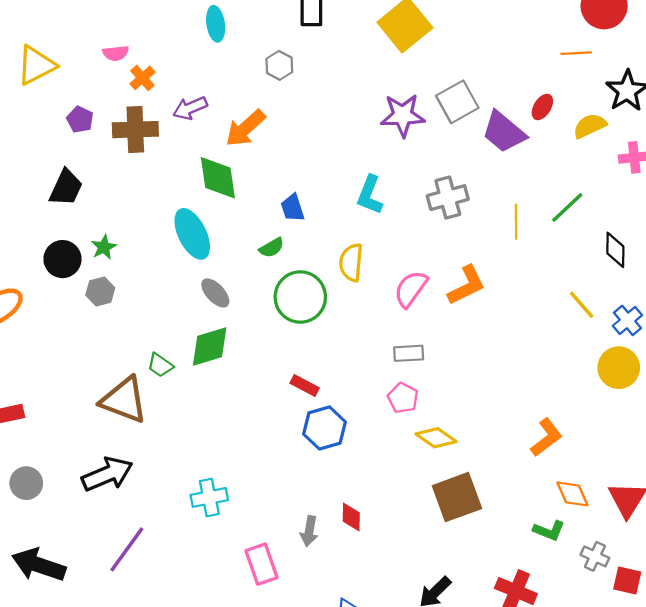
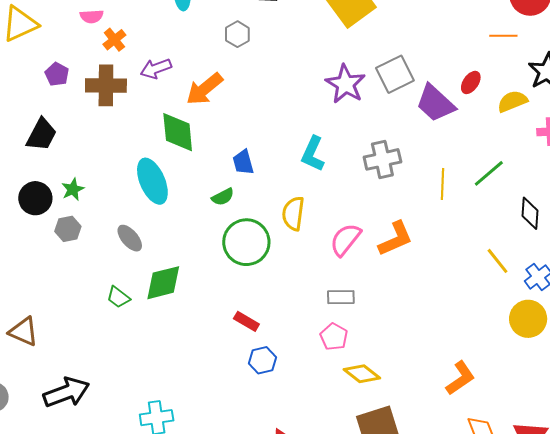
purple star: (403, 115) -> (346, 84), turned 30
gray ellipse: (215, 293) -> (130, 238), moved
brown triangle: (124, 400) -> (24, 332), moved, size x0.7
blue hexagon: (324, 428) -> (262, 360), size x0.7

